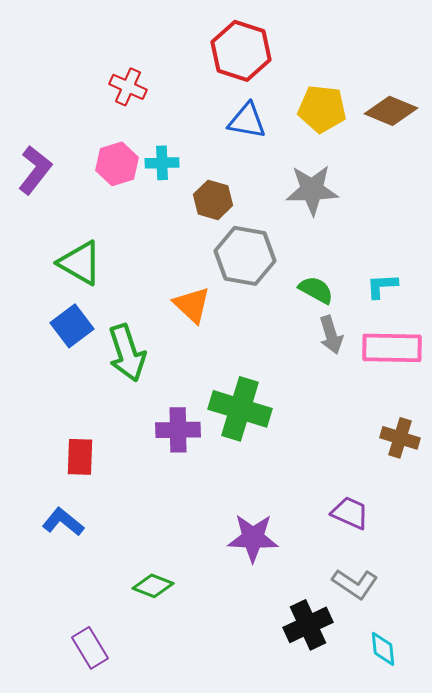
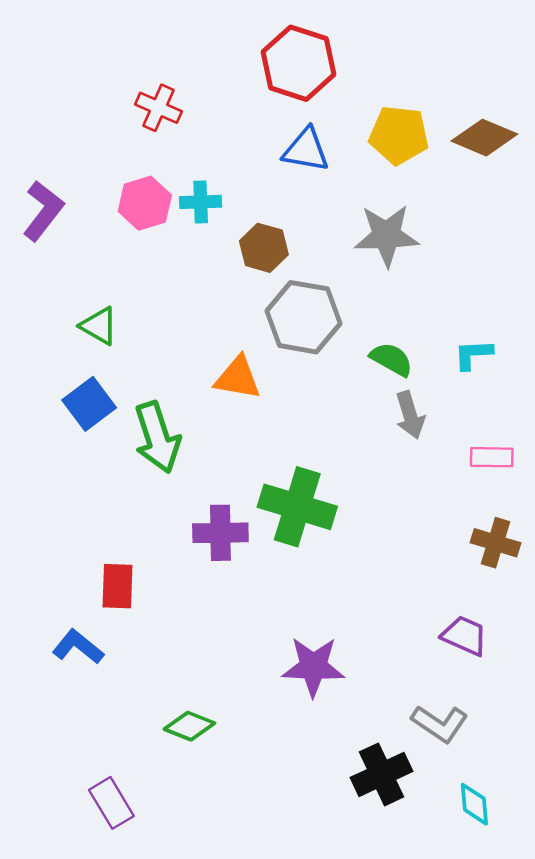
green triangle: (80, 263) -> (99, 326), size x0.7
orange triangle: (192, 305) -> (238, 378), turned -33
pink rectangle: (392, 348) -> (492, 457), moved, size x0.6
red rectangle: (80, 457) -> (118, 586), moved
purple trapezoid: (350, 513) -> (465, 636), moved

